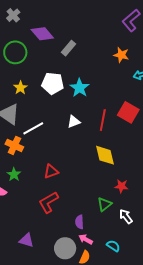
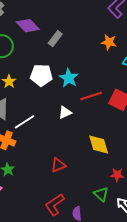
red line: (103, 120) -> (91, 96), moved, turned 65
red triangle: (51, 171) -> (58, 165), moved
red L-shape: (48, 202) -> (55, 205), moved
green triangle: (104, 204) -> (101, 194), turned -35

